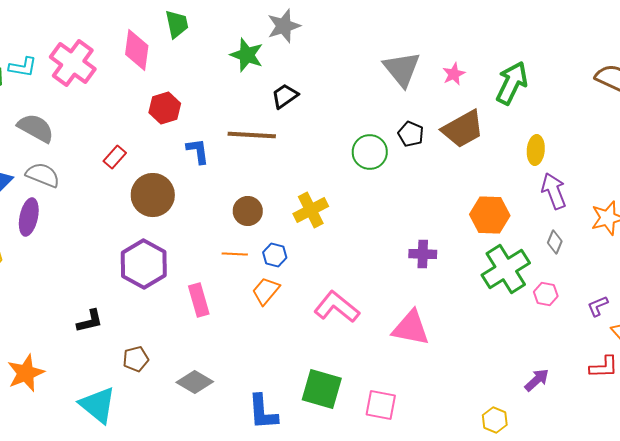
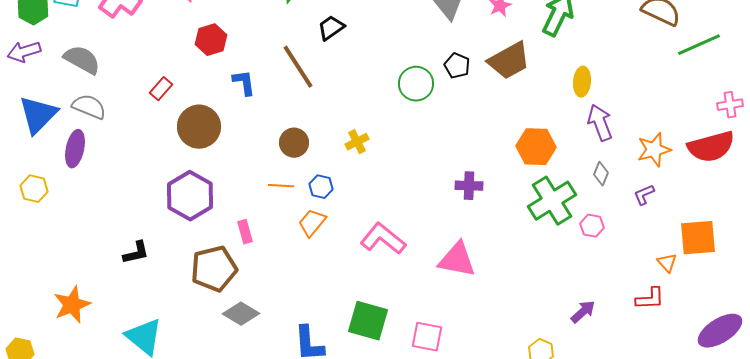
brown line: (252, 135) -> (298, 67), turned 54
yellow cross: (311, 210) -> (357, 142), size x0.7
pink rectangle: (199, 300) -> (245, 232), size x0.7
purple L-shape: (598, 306) -> (644, 195), moved
brown pentagon: (136, 359) -> (214, 269), moved, size x1.8

